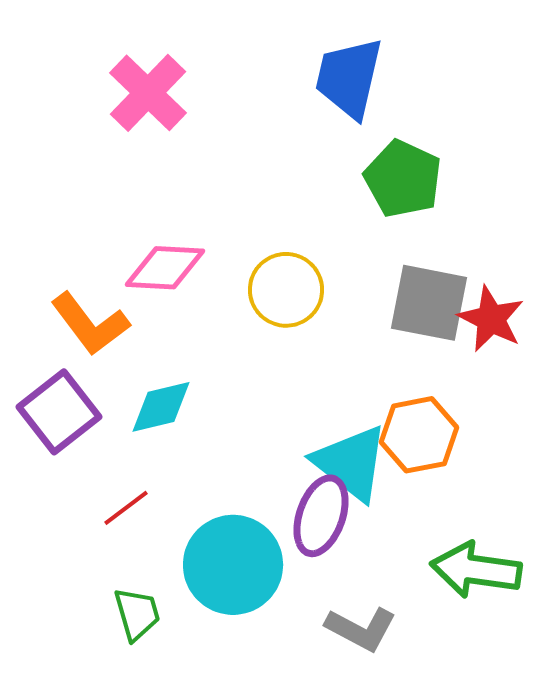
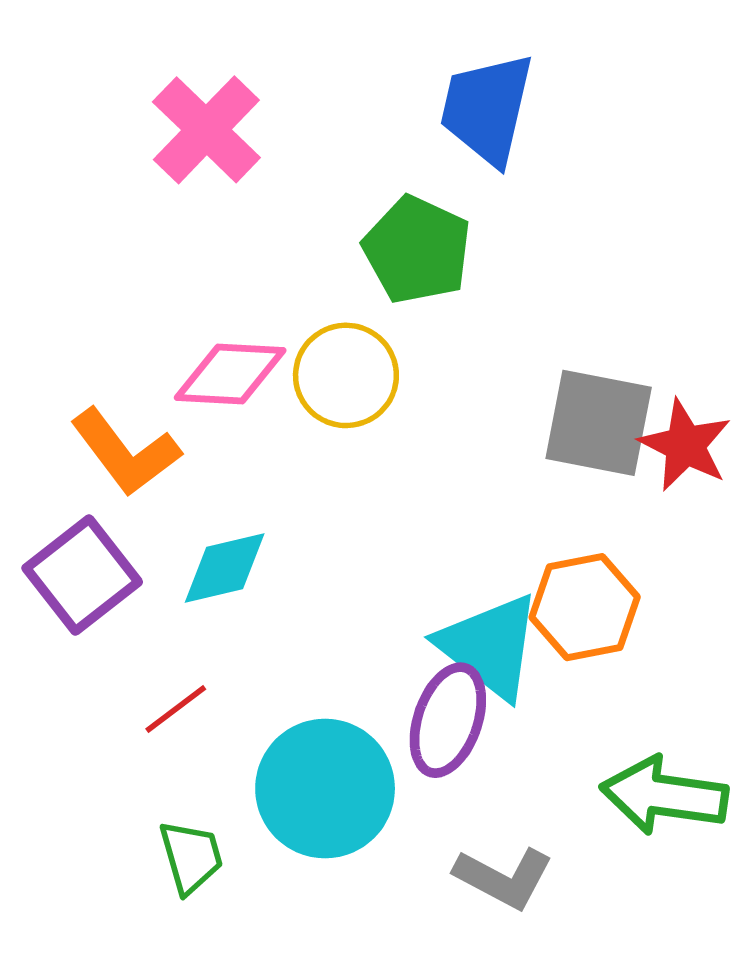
green pentagon: (403, 179) -> (417, 250), moved
yellow circle: (286, 290) -> (346, 375), moved

